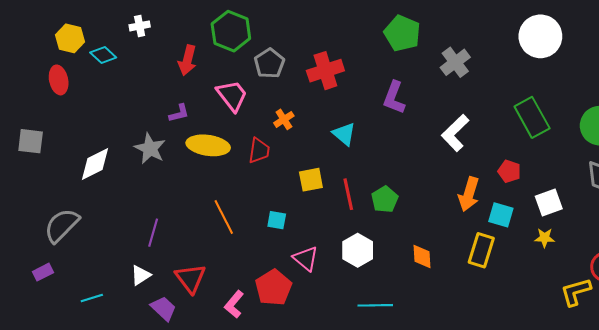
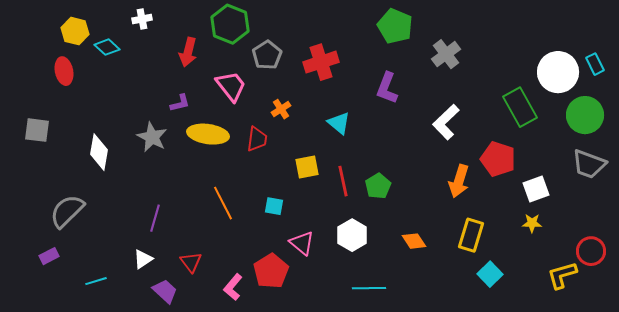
white circle: (540, 36) -> (558, 72), moved
white diamond: (95, 164) -> (99, 152), turned -54
red pentagon: (509, 171) -> (498, 159), size x1.6
cyan square: (501, 215) -> (490, 274), moved, turned 30
orange diamond: (422, 256) -> (414, 241), turned -30
red triangle: (190, 278) -> (191, 262), size x0.7

